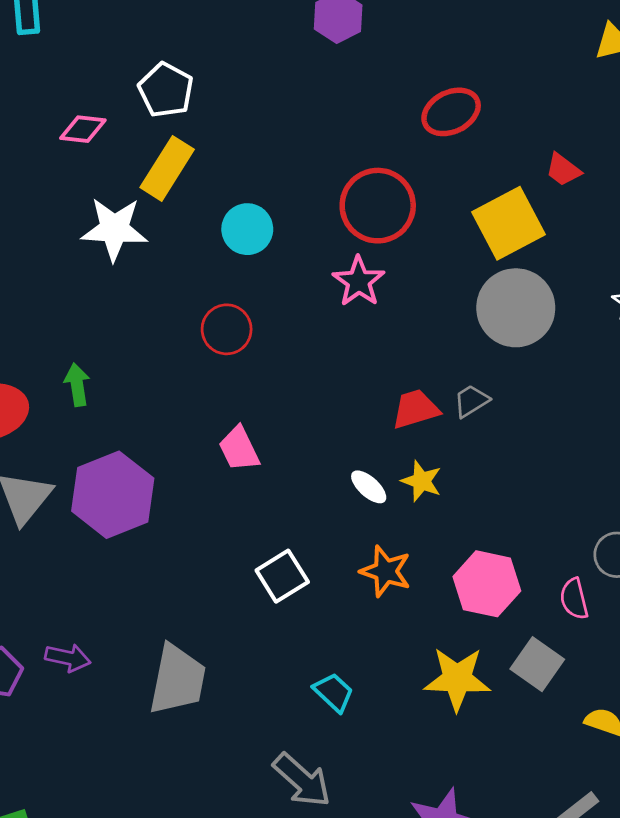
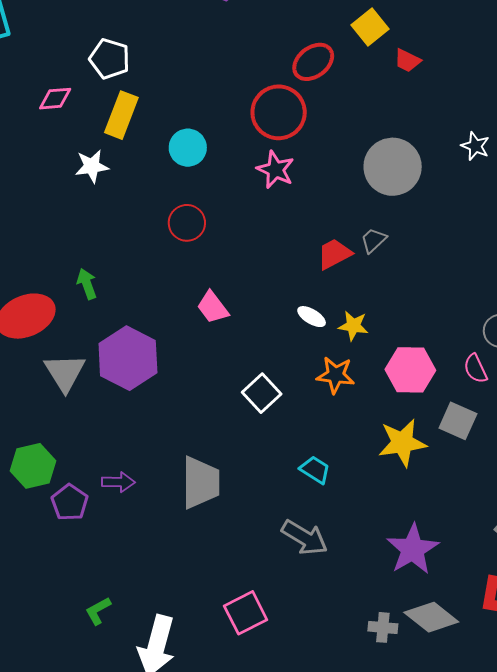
red ellipse: (451, 112) -> (313, 62), moved
yellow square: (508, 223) -> (370, 27), moved, size x0.7
white star: (114, 229) -> (92, 166), size x0.7
yellow star: (422, 481) -> (353, 326), moved

